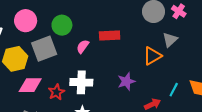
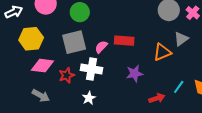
red rectangle: (110, 35) -> (124, 41), moved
pink semicircle: (83, 46) -> (101, 47), moved
gray square: (44, 49) -> (74, 42), moved

